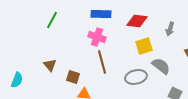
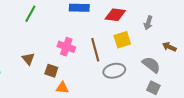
pink cross: (97, 37) -> (66, 47), moved
brown line: (102, 62) -> (95, 50), moved
gray semicircle: (161, 66) -> (151, 65), moved

